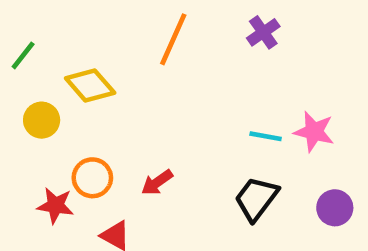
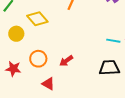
black trapezoid: (256, 199) -> (109, 68), turned 50
red star: (55, 206) -> (13, 69), moved

